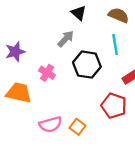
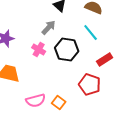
cyan line: (115, 45) -> (91, 33), turned -30
pink cross: (47, 73) -> (39, 50), moved

